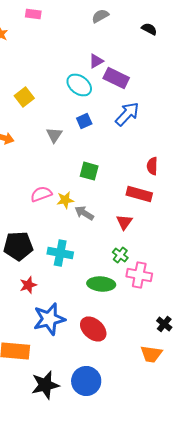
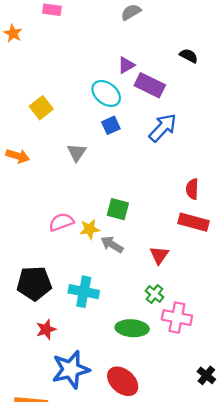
black semicircle: (149, 29) -> (189, 56), moved
blue square: (84, 121) -> (111, 125), moved
green square: (89, 171) -> (118, 209), moved
red rectangle: (139, 194) -> (193, 222), moved

